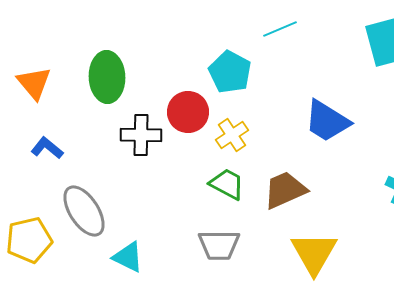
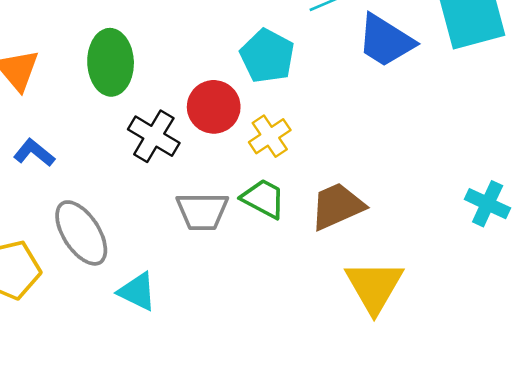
blue trapezoid: (327, 121) -> (386, 41), moved
black cross: (141, 135) -> (154, 136), turned 30
gray trapezoid: (219, 245) -> (202, 211), moved

